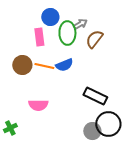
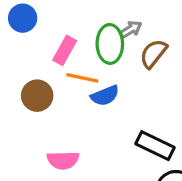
blue circle: (50, 17) -> (23, 18), moved
pink rectangle: (39, 37) -> (65, 50), turned 36
orange line: (44, 66) -> (82, 78), moved

